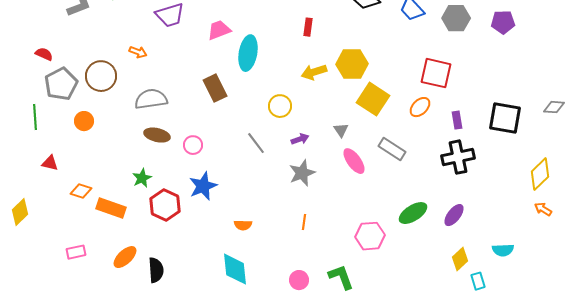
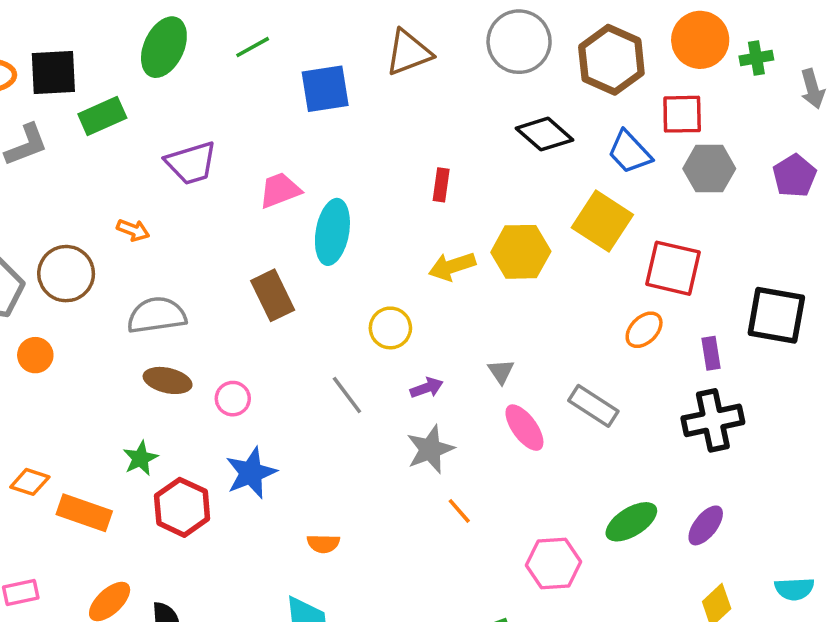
purple pentagon: (503, 22) -> (794, 176), turned -30
yellow square: (373, 99) -> (602, 221), moved
black square: (505, 118) -> (776, 315), moved
orange line: (304, 222) -> (459, 511), moved, turned -49

